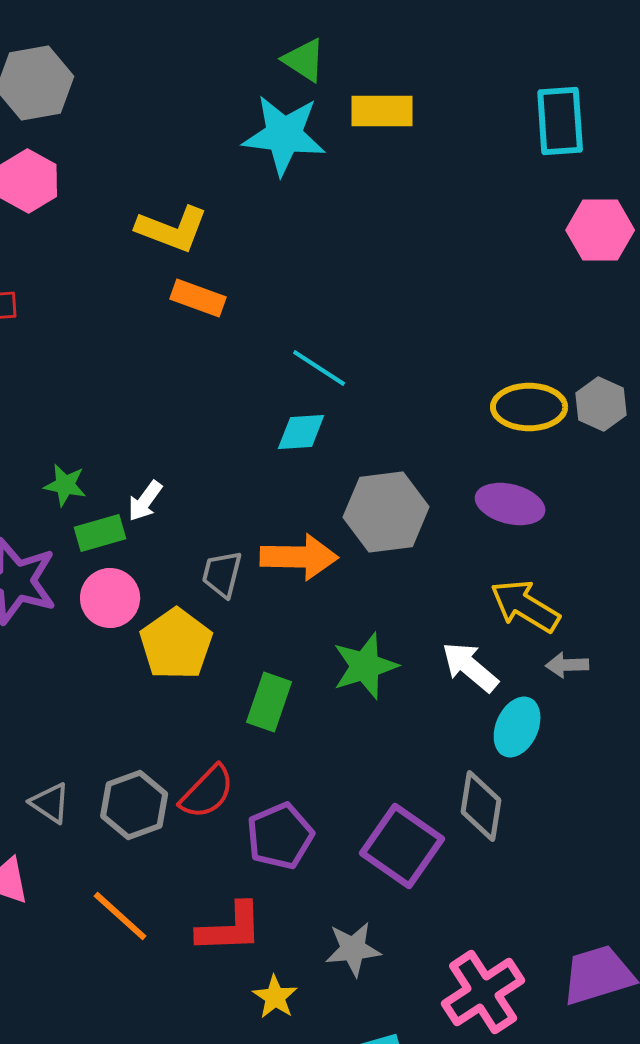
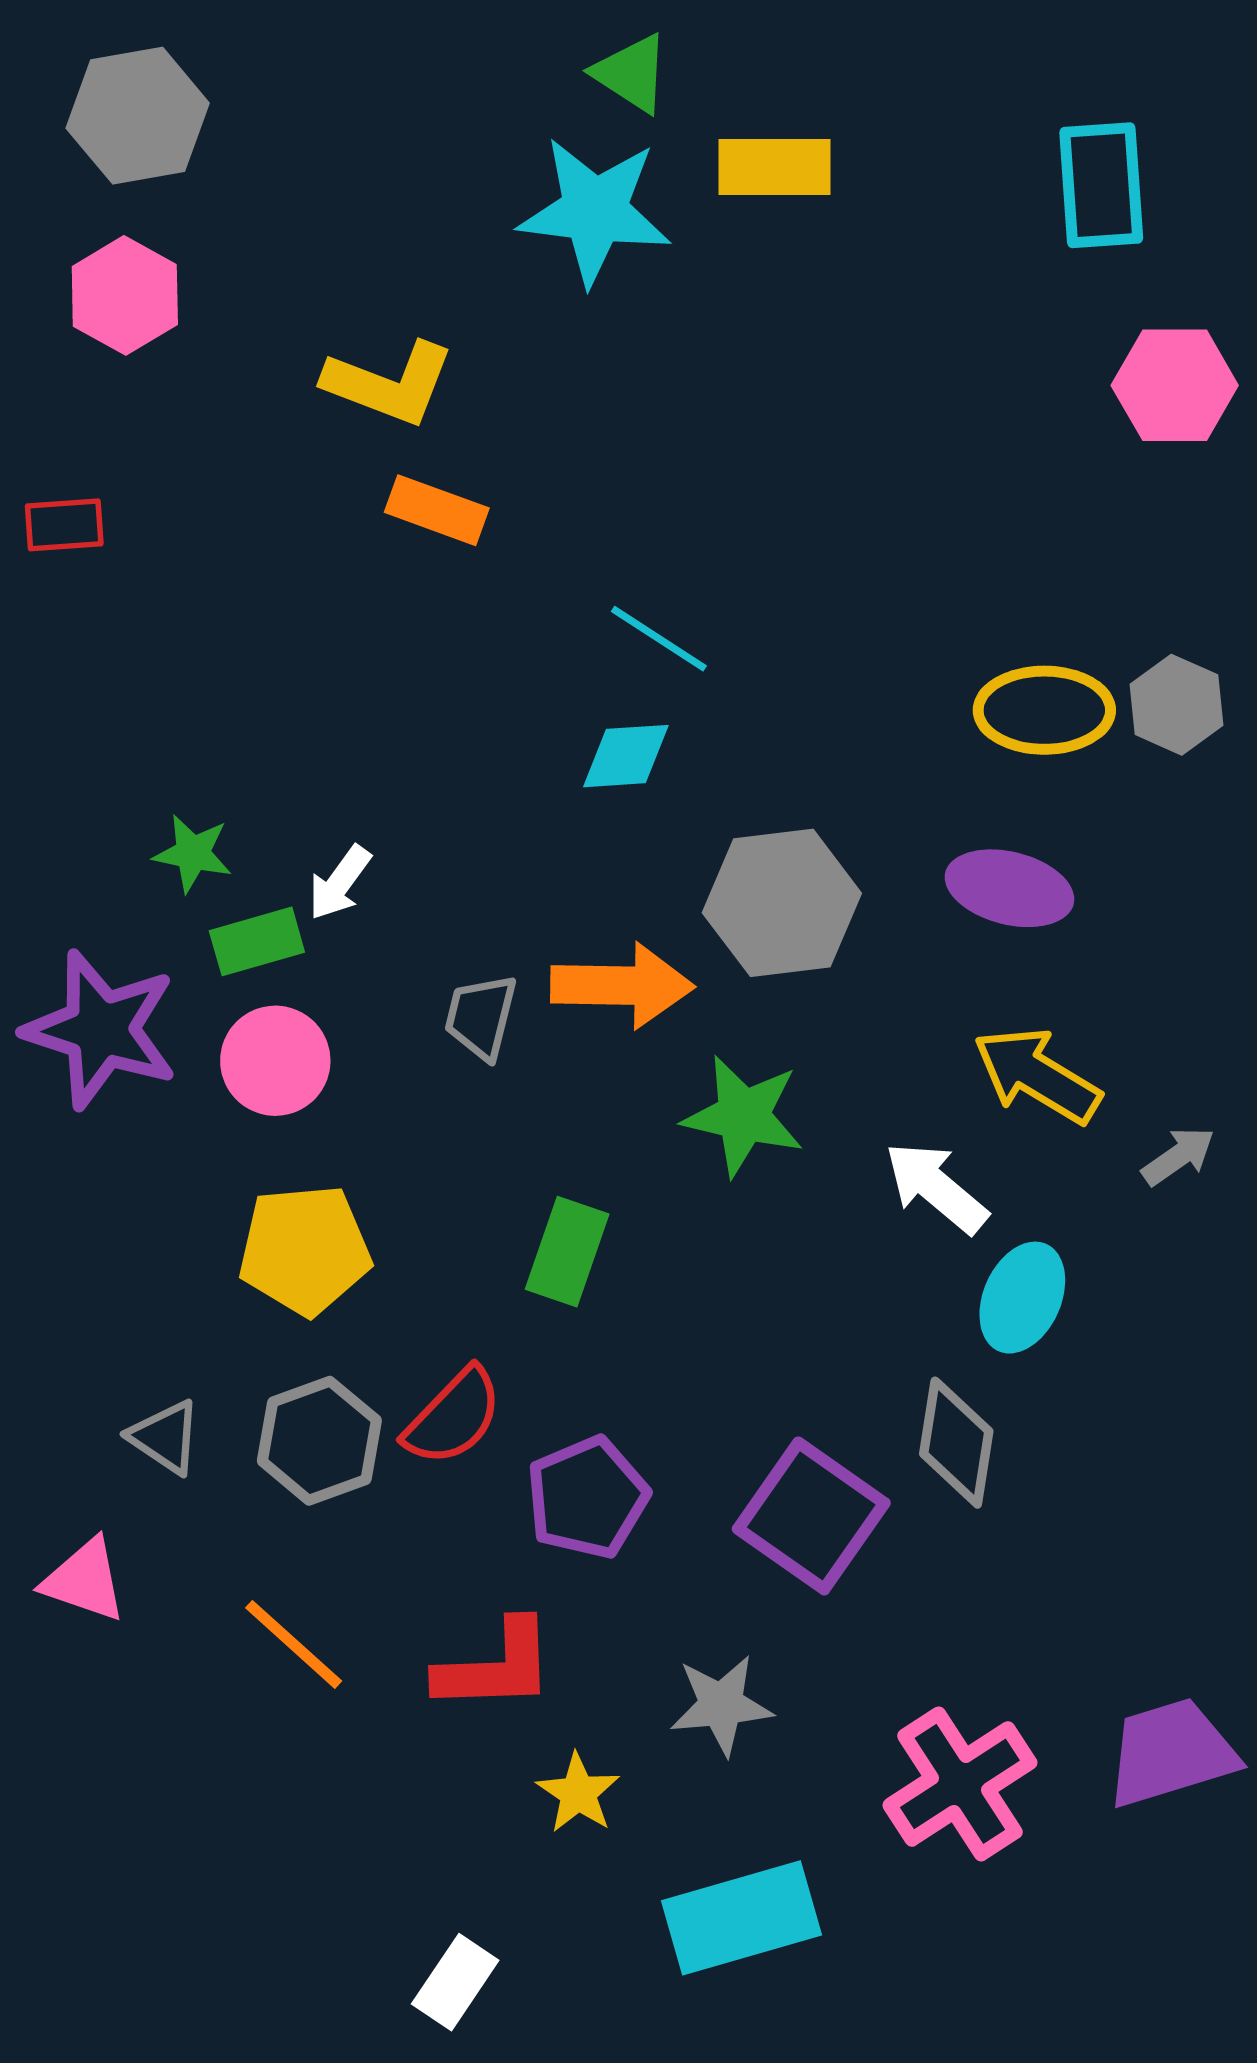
yellow pentagon: (176, 644) -> (305, 1250), moved, turned 30
gray arrow: (567, 665) -> (1178, 1156), moved, turned 147
green star: (365, 666) -> (743, 1116), moved, turned 30

